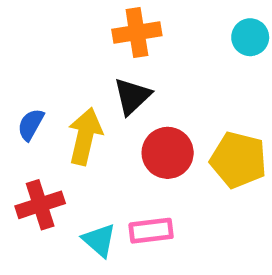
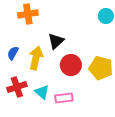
orange cross: (137, 32) -> (28, 14), moved
cyan triangle: (99, 240) -> (42, 92), moved

